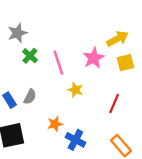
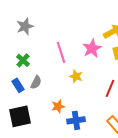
green cross: (30, 56) -> (23, 60), moved
blue cross: (75, 140) -> (76, 120), turned -36

